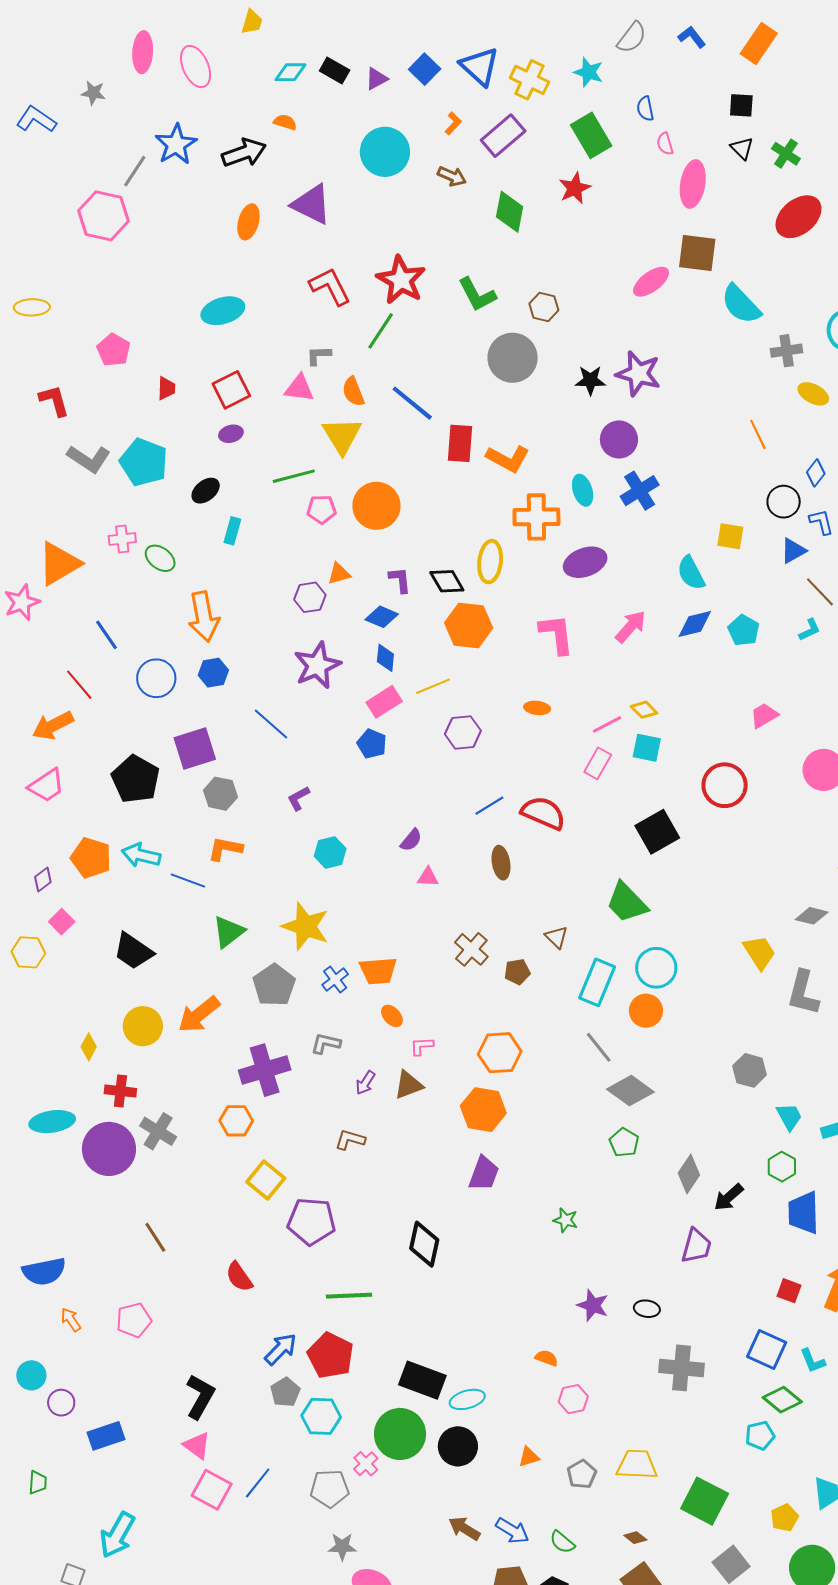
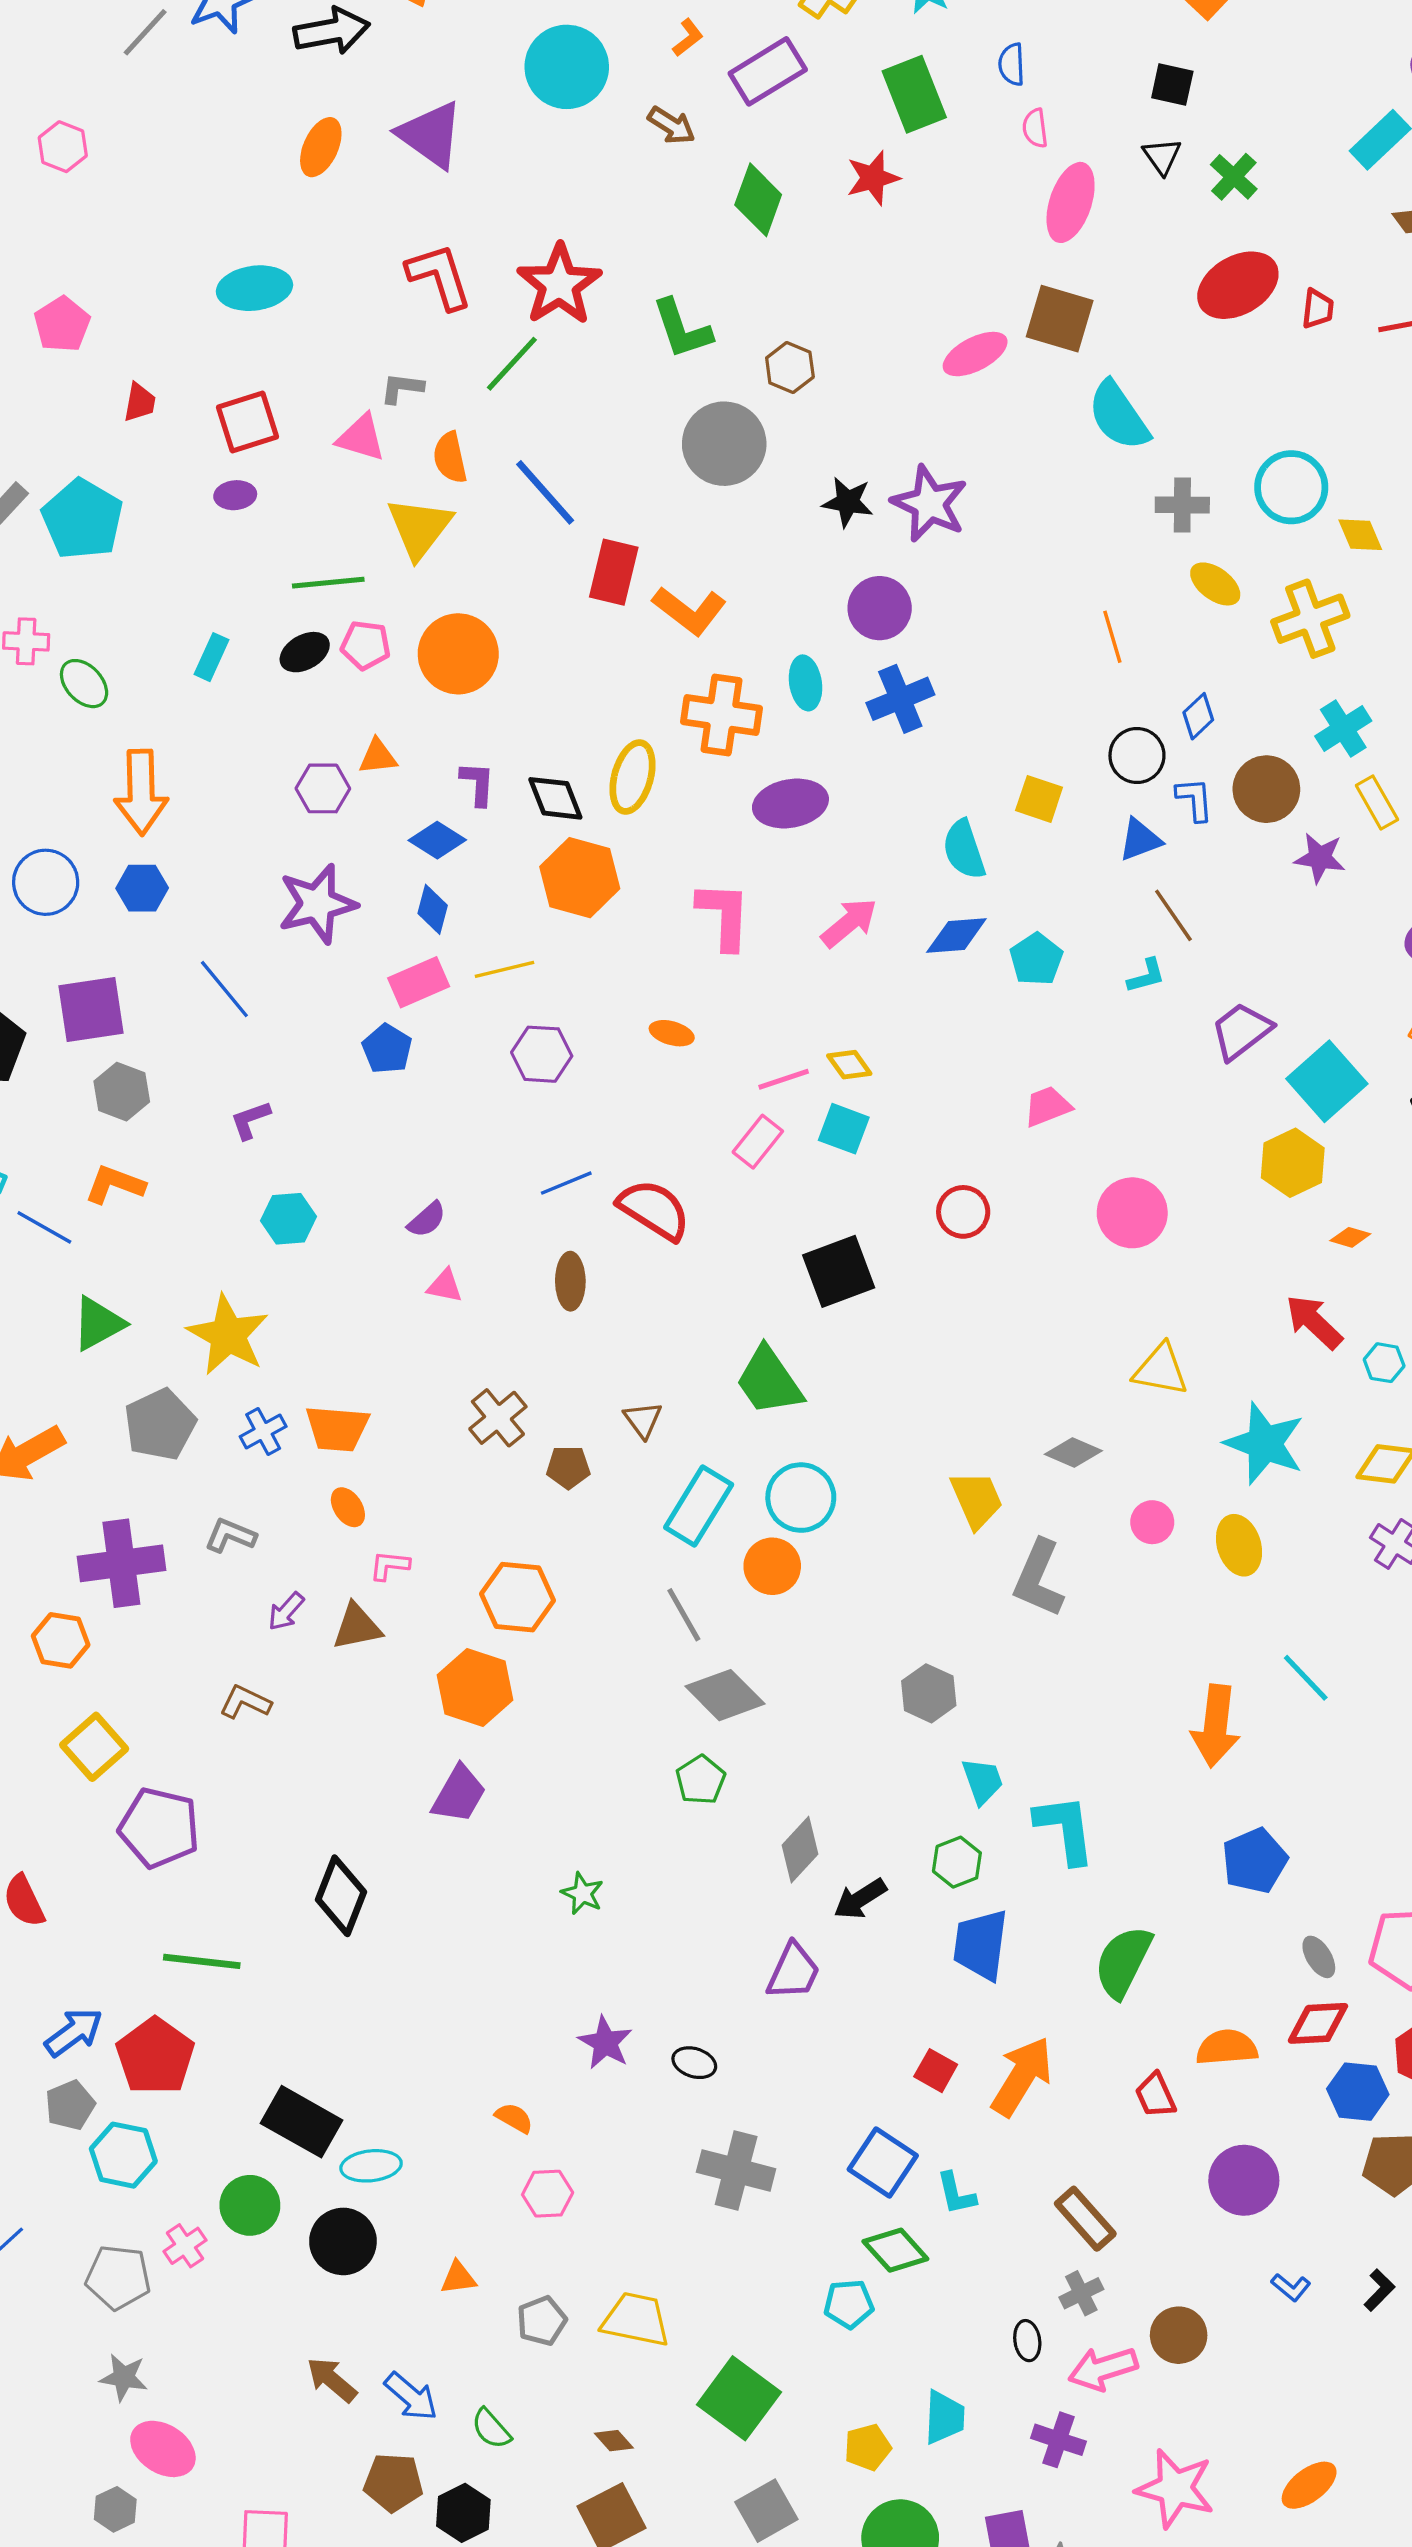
pink hexagon: (103, 216) -> (63, 147), moved, size x0.6
black ellipse: (206, 491) -> (305, 652), moved
red circle: (725, 785) -> (963, 1212), size x0.7
green circle: (400, 1434) -> (250, 2205), size x0.7

